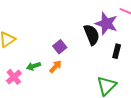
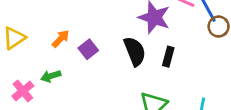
black semicircle: (92, 35) -> (135, 51), moved
orange arrow: (56, 67) -> (61, 39), moved

